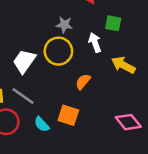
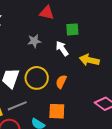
yellow circle: (58, 51) -> (37, 78), moved
gray line: (23, 96) -> (17, 106), turned -42

